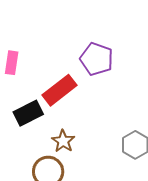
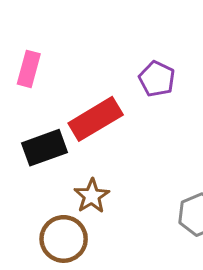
purple pentagon: (97, 59) -> (157, 79), size x0.7

